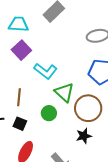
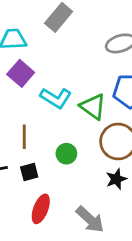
green triangle: (64, 92) -> (93, 107), moved
black square: (20, 124) -> (29, 172), turned -32

